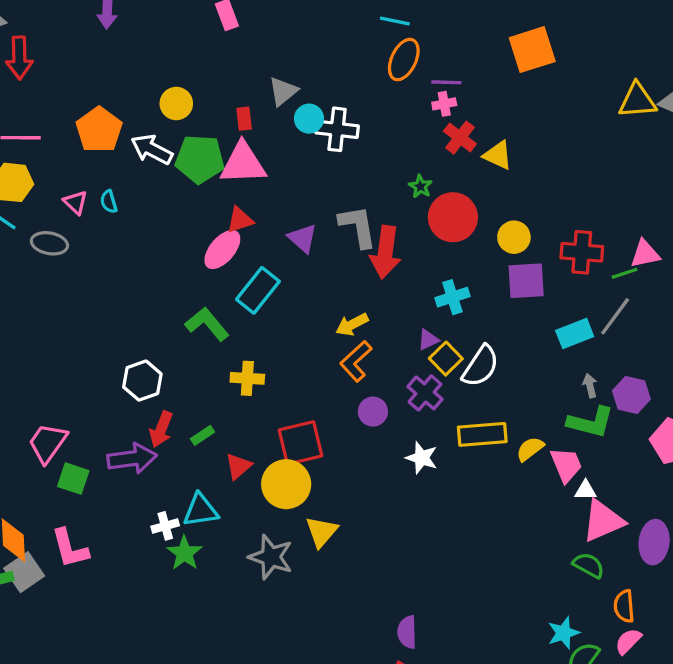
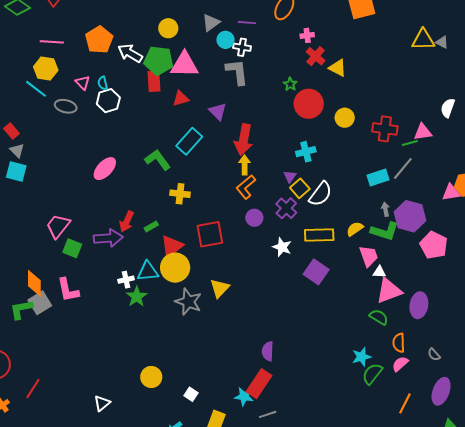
purple line: (446, 82) -> (247, 23), moved
yellow circle: (176, 103) -> (168, 28), moved
red rectangle: (244, 119) -> (154, 81), moved, size x1.5
white cross: (337, 129) -> (242, 47), size x0.7
gray L-shape: (358, 226) -> (237, 72), moved
pink ellipse: (222, 249) -> (105, 169), moved
red arrow: (385, 252) -> (244, 140), moved
purple square: (526, 281) -> (316, 272), moved, turned 35
yellow arrow: (352, 324) -> (245, 165), turned 114
purple triangle: (428, 340) -> (290, 176), turned -32
white hexagon: (142, 381) -> (108, 101), moved
purple hexagon: (631, 395) -> (410, 216), size x1.4
yellow semicircle: (530, 449) -> (355, 229), moved
red triangle: (238, 466) -> (172, 246), size x1.4
yellow circle: (286, 484) -> (175, 268), moved

